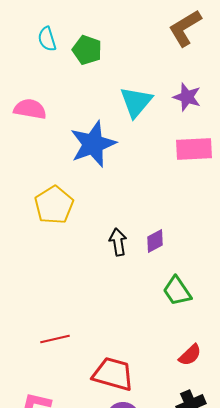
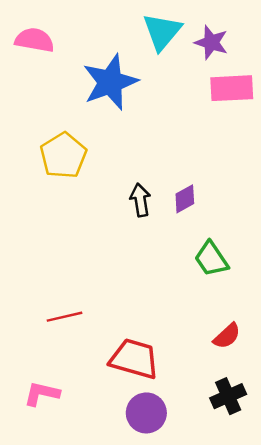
purple star: (187, 97) -> (211, 42), moved

